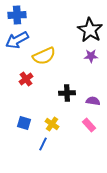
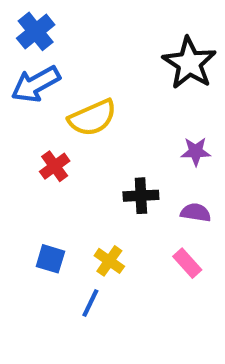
blue cross: (17, 15) -> (36, 31), turned -36
purple star: (91, 56) -> (196, 151), moved

